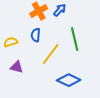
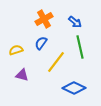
blue arrow: (60, 10) -> (75, 22), moved, turned 88
blue semicircle: (36, 35) -> (41, 43), turned 32

